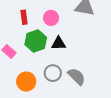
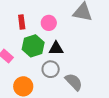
gray circle: (53, 73) -> (51, 69), moved

